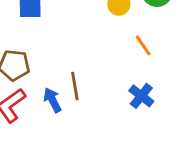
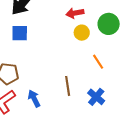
brown line: (75, 86) -> (68, 86), moved

